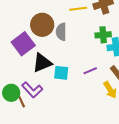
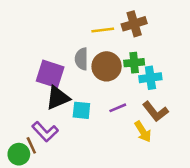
brown circle: (42, 25) -> (107, 66), moved
purple square: (23, 44) -> (50, 74), moved, turned -35
green circle: (11, 93) -> (19, 154), moved

